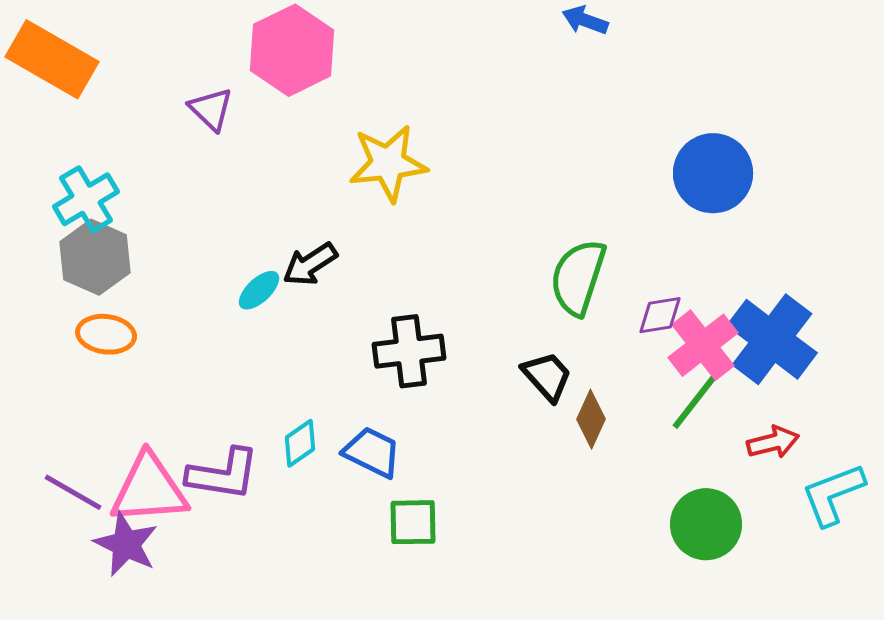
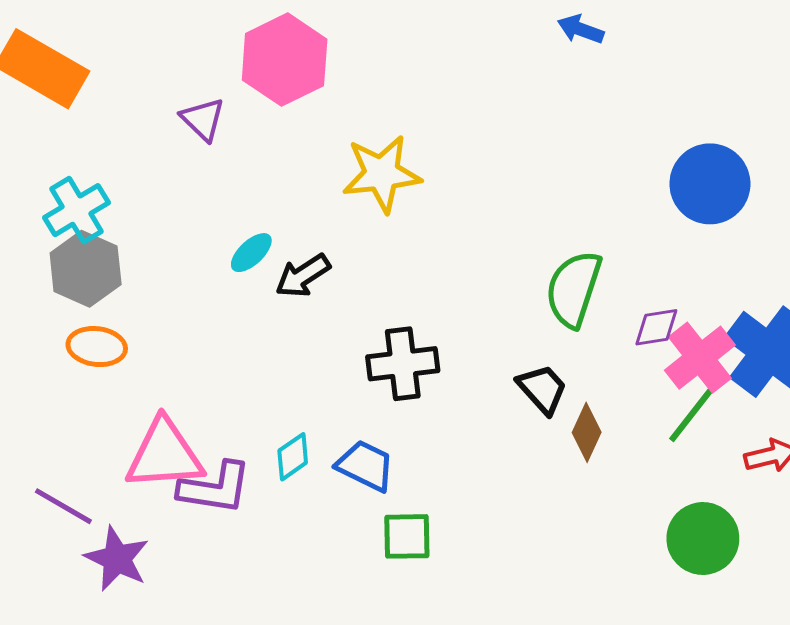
cyan ellipse: (259, 290) -> (251, 253), moved
pink triangle: (149, 489) -> (164, 455), moved

